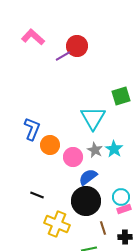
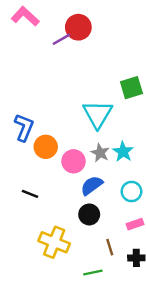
black line: (37, 195) -> (30, 194), moved
cyan circle: (121, 197) -> (131, 192), moved
black circle: (86, 201) -> (89, 214), size x0.6

